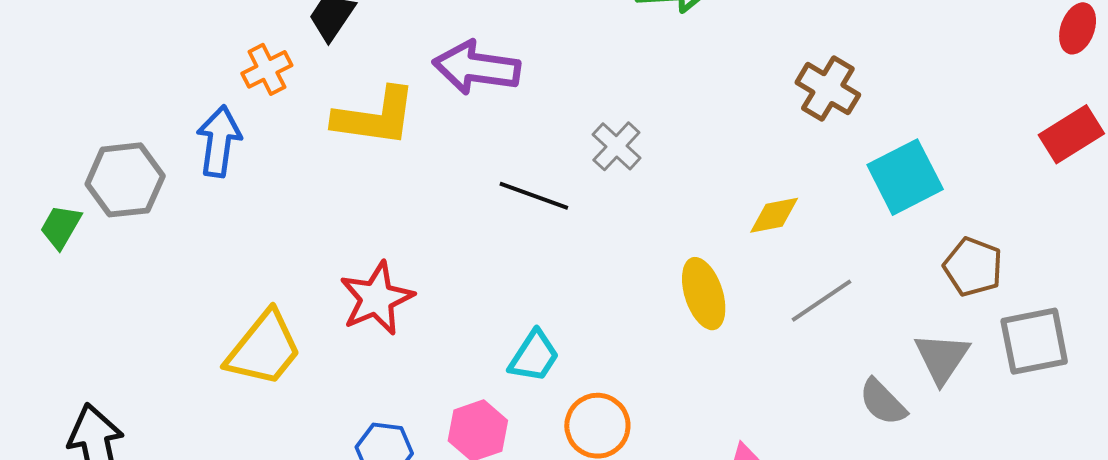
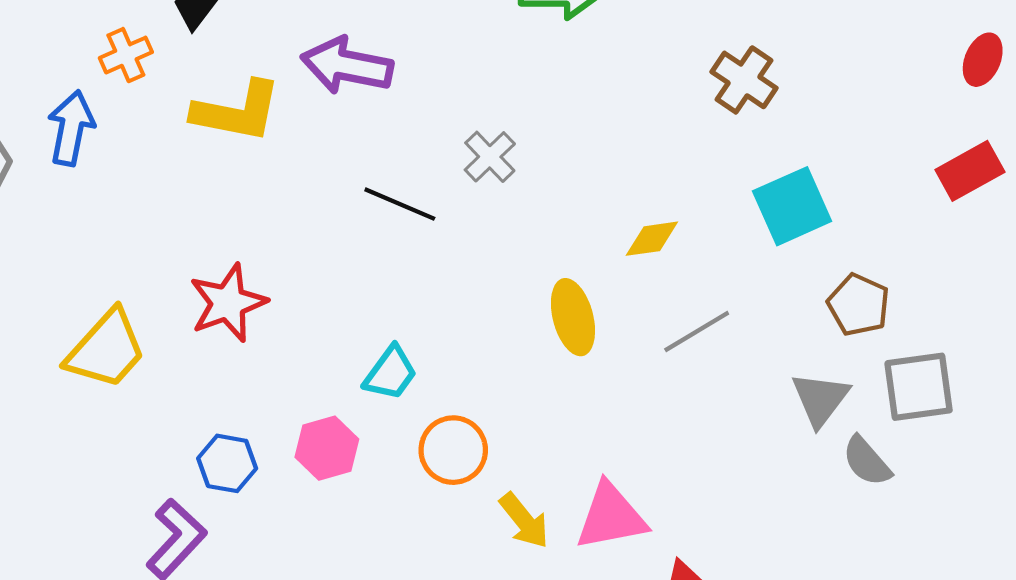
brown cross: (828, 89) -> (744, 80), moved
gray semicircle: (883, 402) -> (867, 461), moved

